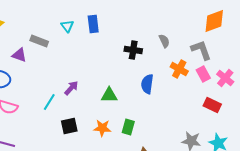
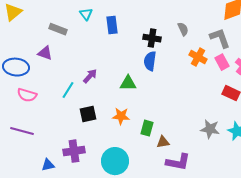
blue rectangle: (93, 24) -> (112, 25), moved
purple triangle: (19, 55) -> (45, 53), moved
blue semicircle: (147, 84) -> (150, 61), moved
green rectangle: (128, 127) -> (147, 128), moved

